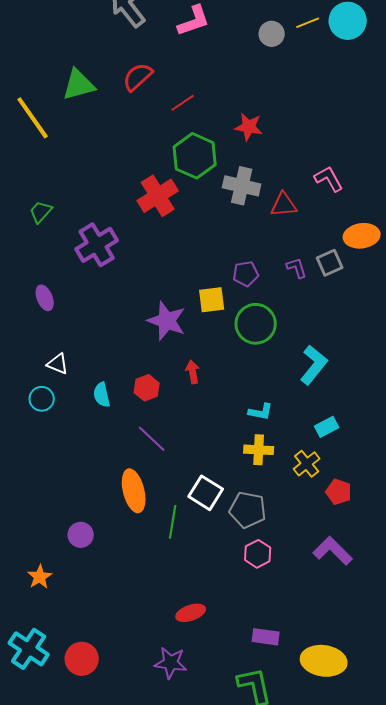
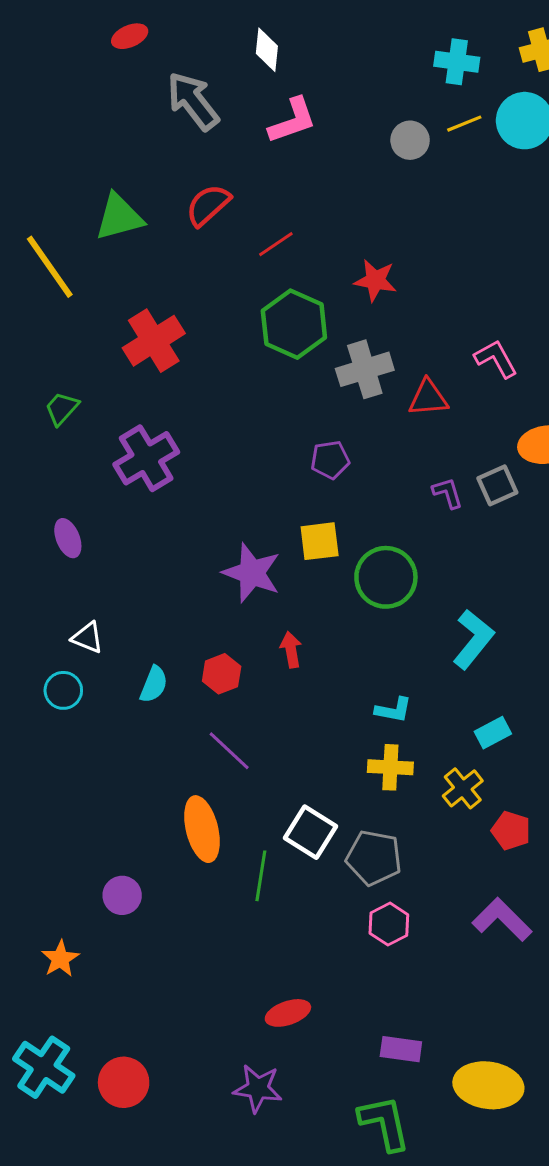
gray cross: (242, 186) -> (365, 369), turned -30
red cross: (158, 196) -> (154, 341), moved
purple pentagon: (246, 274) -> (330, 460), moved
cyan semicircle: (102, 395) -> (154, 684), turned -145

